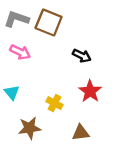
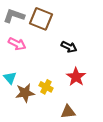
brown star: (30, 128) -> (25, 93), moved

